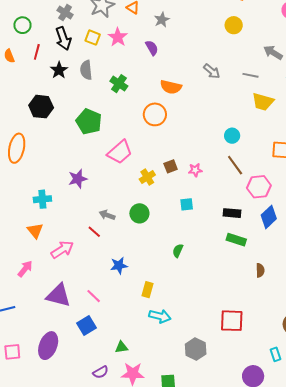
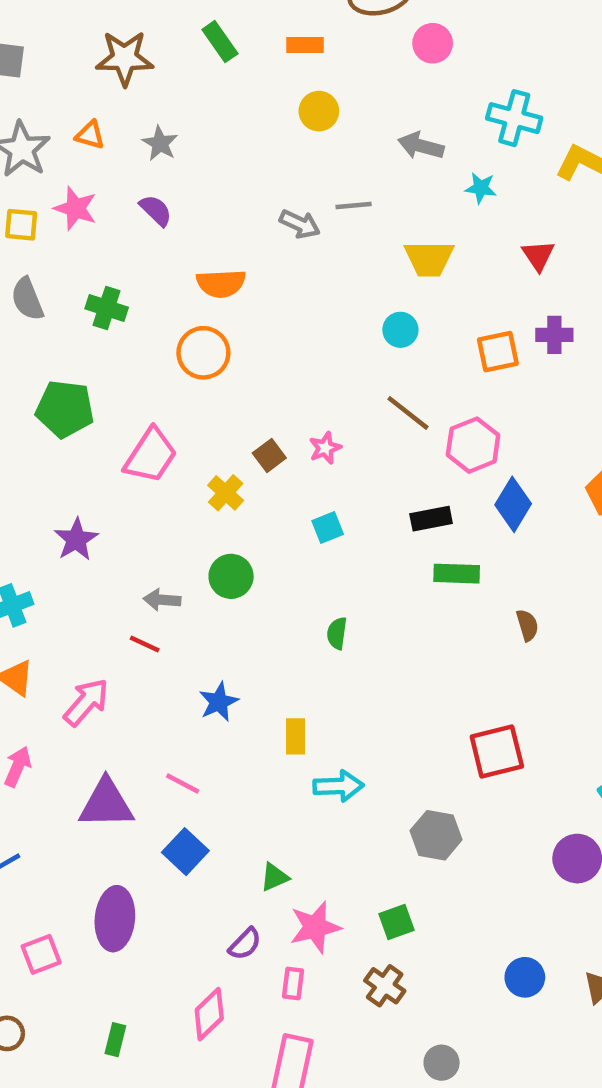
gray line: (251, 75) -> (354, 206), moved
cyan circle: (232, 136) -> (400, 330), moved

